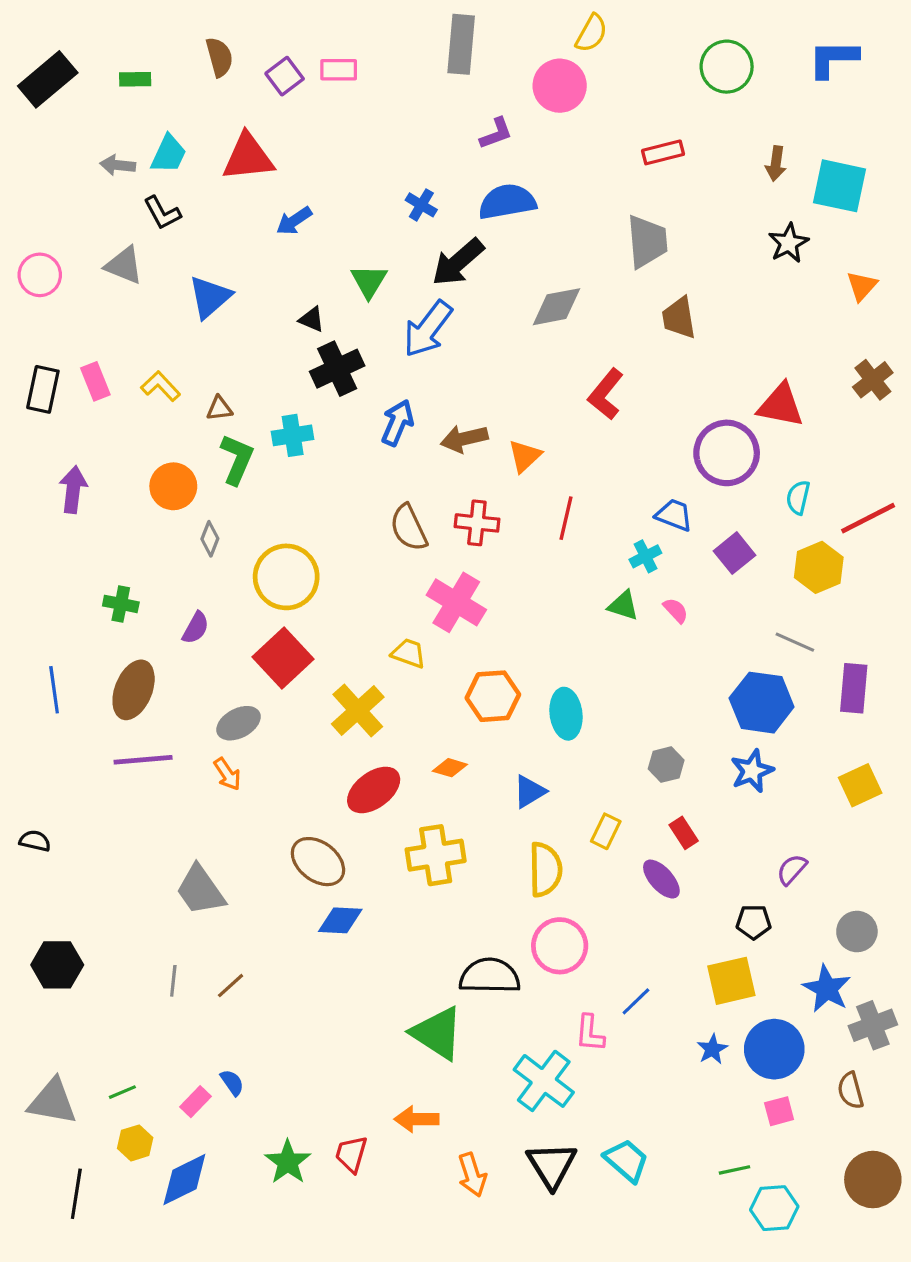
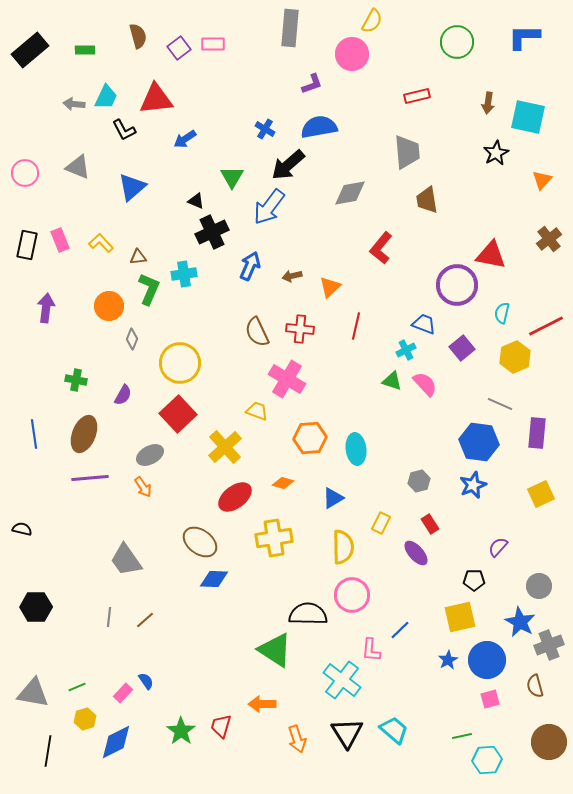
black L-shape: (162, 213) -> (124, 130), moved
brown arrow: (464, 439) -> (292, 276), size x0.7
pink semicircle: (676, 610) -> (425, 384), size x1.5

